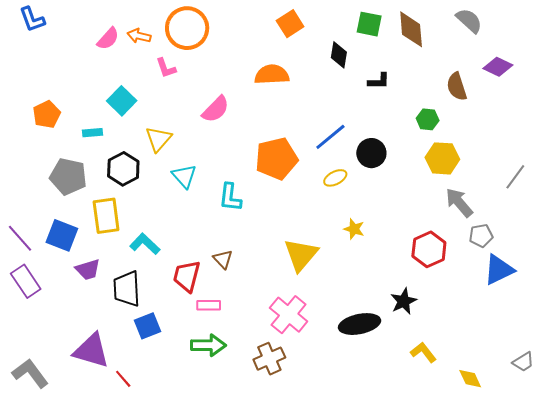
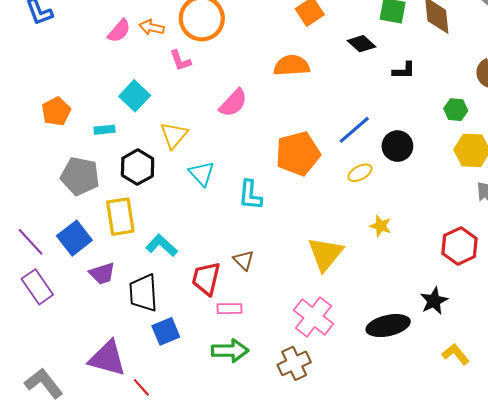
black diamond: (339, 55) -> (362, 44), turned -56
blue square: (62, 235) -> (74, 238), turned 32

